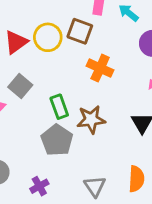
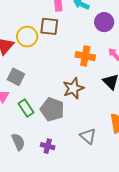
orange cross: (100, 68) -> (85, 56), moved
green rectangle: (59, 107) -> (26, 108), moved
purple cross: (39, 186) -> (48, 146), turned -32

